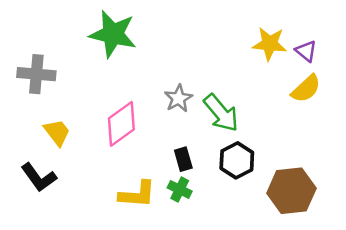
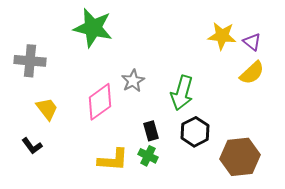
gray star: (178, 98) -> (133, 81), moved
green arrow: (221, 113) -> (182, 93), turned 56
black L-shape: (39, 177) -> (32, 146), size x0.7

